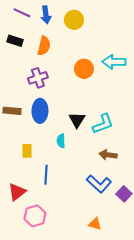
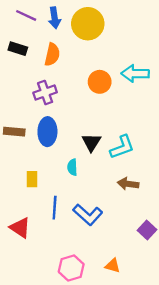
yellow circle: (74, 20) -> (88, 24), size x1.4
blue L-shape: (99, 184) -> (88, 215), moved
red triangle: (17, 192) -> (20, 228), turned -48
pink hexagon: (35, 216) -> (71, 268), moved

